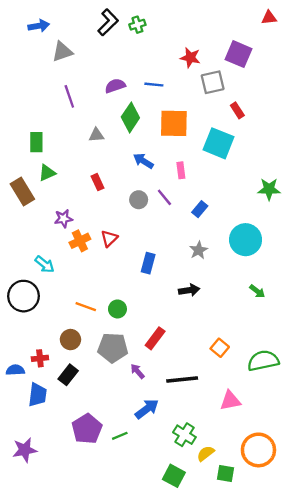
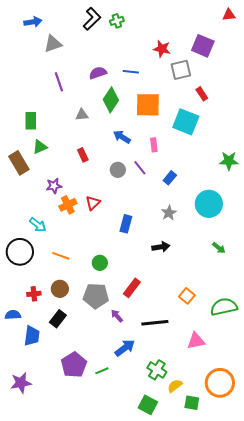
orange line: (86, 307) -> (61, 256), moved
red cross: (40, 358) -> (34, 294), moved

